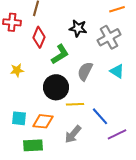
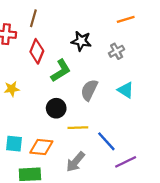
gray cross: (109, 37) -> (117, 51), size x0.6
black circle: (56, 87) -> (56, 108), size x0.7

